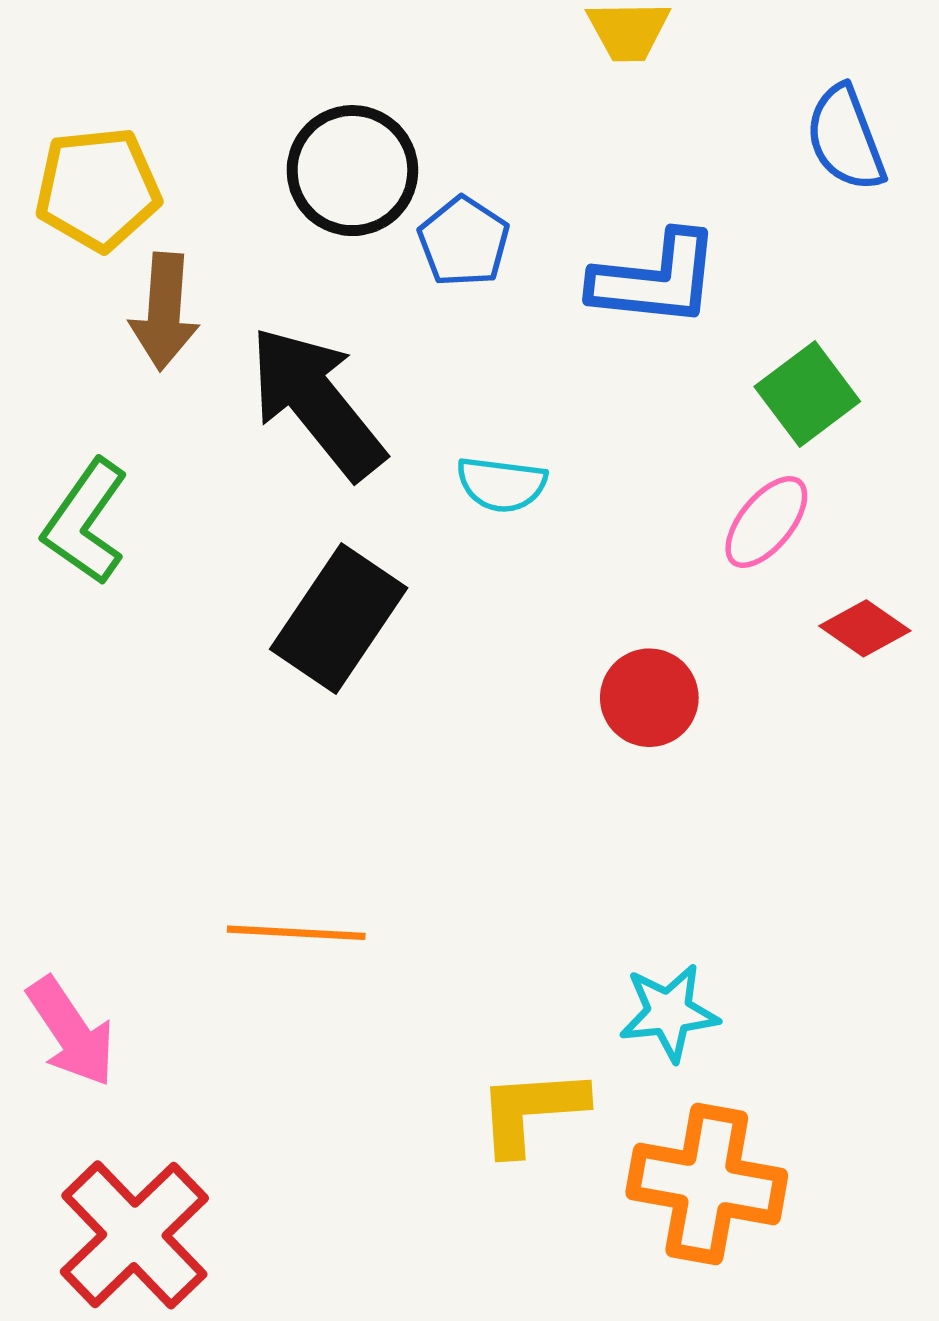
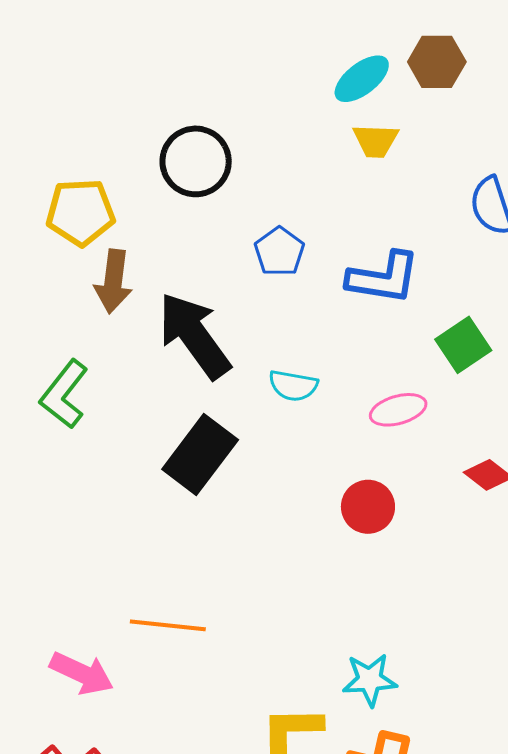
black circle: (352, 171) -> (196, 161), moved
pink ellipse: (766, 522) -> (398, 410), moved, turned 32
pink arrow: (71, 1032) -> (82, 673), moved, turned -34

